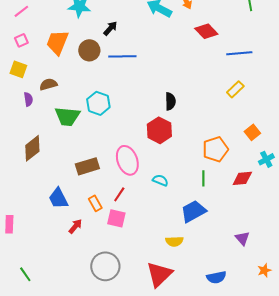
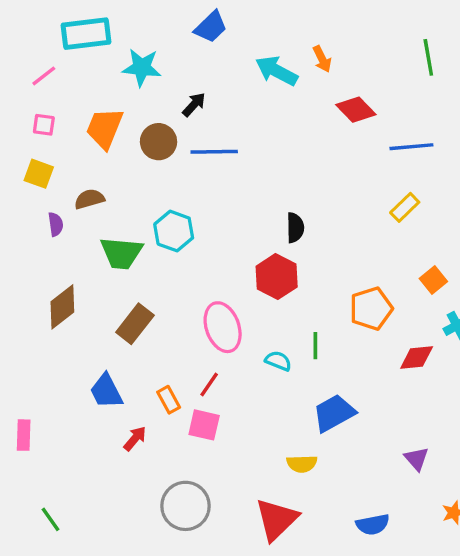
pink square: (21, 40) -> (44, 125), turned 32
brown rectangle: (87, 166) -> (135, 324), moved, turned -35
green line: (203, 178) -> (315, 346), moved

